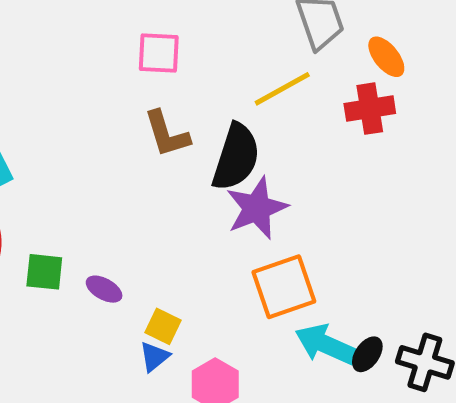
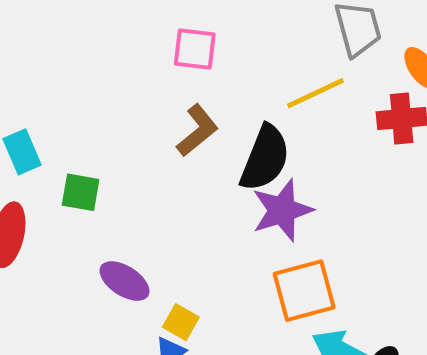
brown L-shape: (167, 134) -> (197, 130), turned -116
green square: (44, 272) -> (81, 192), moved
purple ellipse: (104, 289) -> (124, 281), size x1.4

